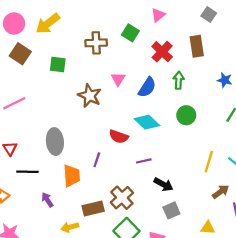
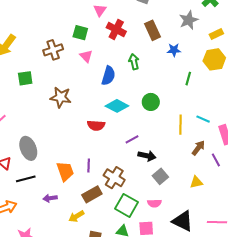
brown rectangle: (197, 46) -> (153, 30), moved
red cross: (162, 52) -> (116, 29), moved
pink triangle: (118, 79) -> (86, 56), moved
green circle: (186, 115) -> (151, 102), moved
gray ellipse: (55, 142) -> (28, 148), moved
purple line: (97, 160) -> (89, 166), moved
purple line: (144, 161) -> (132, 139), moved
purple arrow: (47, 200) -> (50, 198), turned -48

